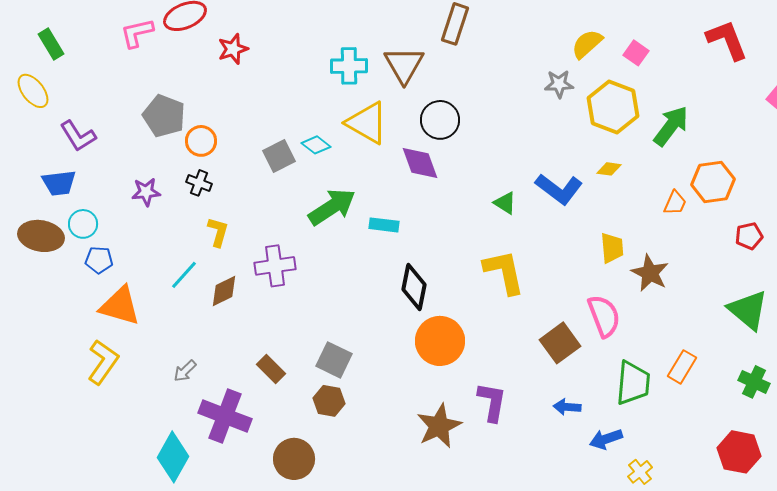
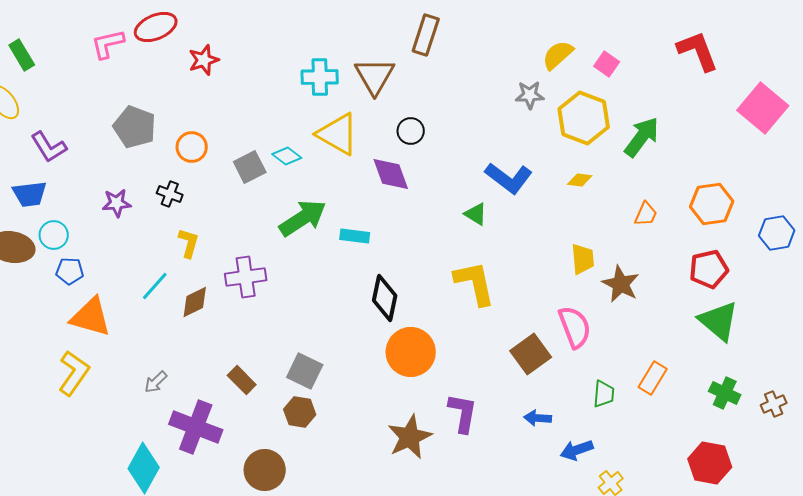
black circle: (440, 120) -> (411, 131), size x0.7
orange circle: (201, 141) -> (192, 147), moved
orange hexagon: (713, 182) -> (712, 204), moved
blue L-shape: (559, 189) -> (509, 178), moved
red pentagon: (749, 236) -> (709, 269), moved, size x1.4
green trapezoid: (633, 383) -> (604, 394), size x0.6

